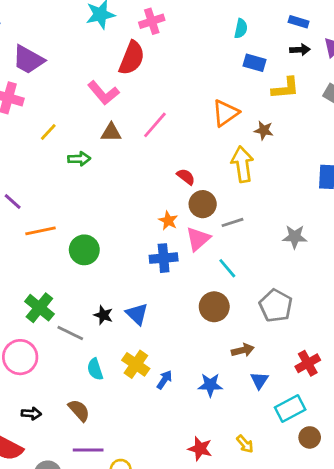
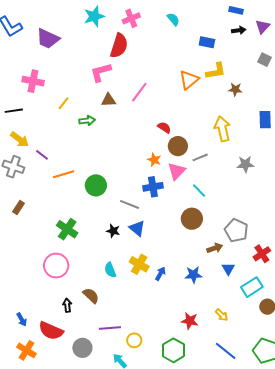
cyan semicircle: (241, 29) -> (173, 19), moved, turned -48
purple trapezoid: (28, 60) -> (48, 39), moved
yellow L-shape: (285, 88) -> (216, 71), moved
pink L-shape: (103, 93) -> (101, 72), turned 120
brown star: (264, 130) -> (235, 89), moved
yellow arrow: (242, 164) -> (222, 129), moved
gray pentagon: (276, 306) -> (236, 230), moved
gray line: (70, 333) -> (129, 204), moved
brown semicircle: (79, 410) -> (91, 296), moved
black arrow: (31, 414) -> (67, 305), turned -96

